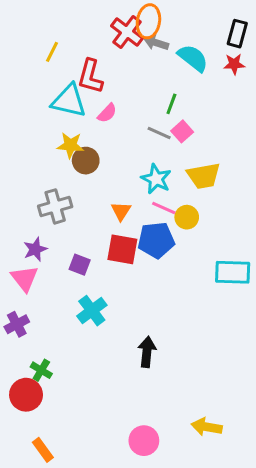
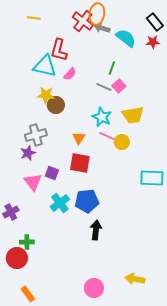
black rectangle: (237, 34) -> (155, 22), turned -54
yellow line: (52, 52) -> (34, 18), moved, turned 72
blue pentagon: (156, 240) -> (87, 201), moved
purple star: (35, 249) -> (28, 153), moved
pink triangle: (24, 278) -> (33, 182), moved
green cross: (41, 370) -> (27, 242), turned -32

